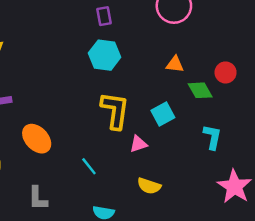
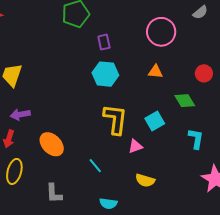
orange triangle: (175, 64) -> (155, 72), moved
red circle: (226, 72) -> (204, 73), moved

